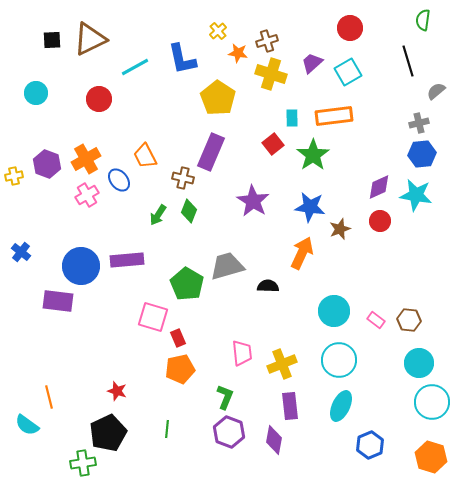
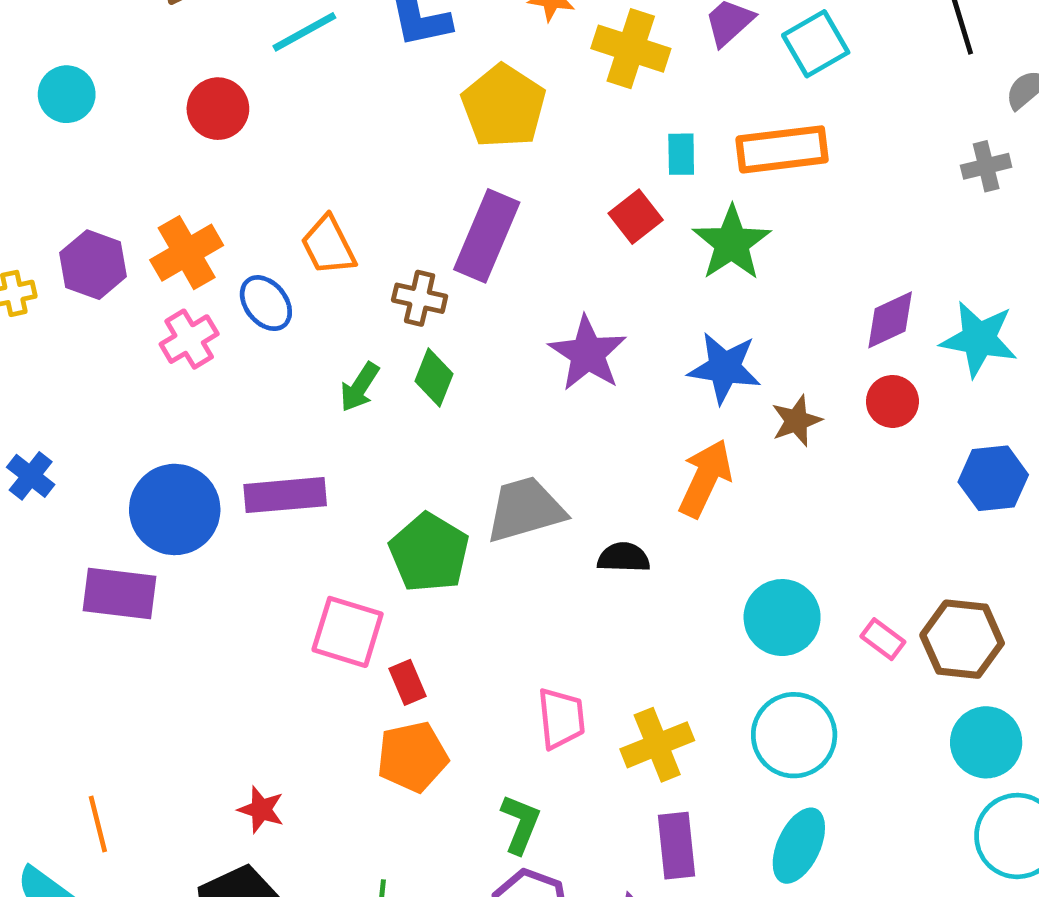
blue hexagon: (422, 154) -> (993, 478), moved
brown hexagon: (409, 320) -> (962, 639), size x1.4

